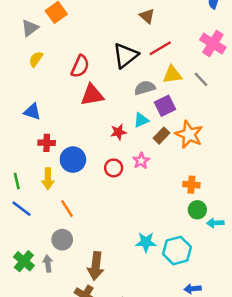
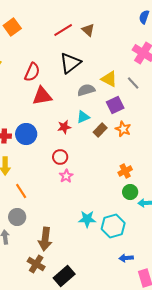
red line: (160, 48) -> (63, 30), moved
yellow triangle: (172, 75) -> (109, 79), turned 36
purple square: (165, 106) -> (115, 105), moved
orange star: (189, 134) -> (123, 129), size x0.7
blue circle: (73, 160) -> (26, 134), moved
pink star: (141, 161) -> (66, 176), moved
orange cross: (191, 185) -> (125, 171), turned -32

